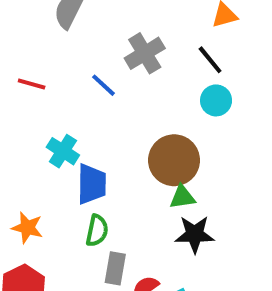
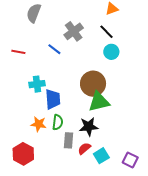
cyan cross: (63, 151) -> (37, 84), turned -35
green triangle: (182, 197) -> (99, 102), size x1.6
orange star: (27, 228) -> (39, 124), moved
black star: (195, 234) -> (89, 127), moved

